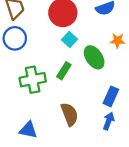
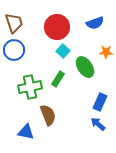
brown semicircle: (70, 114) -> (48, 115), moved
blue arrow: (109, 121) -> (98, 124), turned -70

